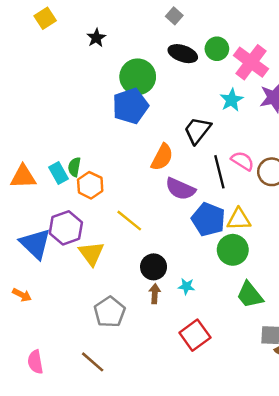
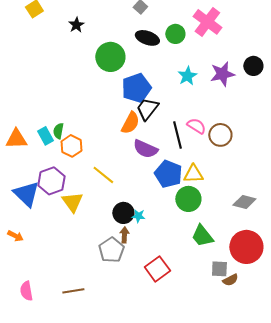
pink cross: (251, 62) -> (207, 22), moved
blue pentagon: (130, 106) -> (136, 88), moved
black trapezoid: (197, 130) -> (147, 109), moved
cyan star: (186, 286) -> (138, 216), moved
gray pentagon: (110, 312) -> (111, 250), moved
brown line: (93, 362) -> (73, 291), turned -50

